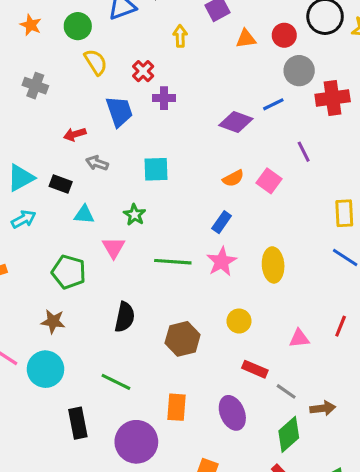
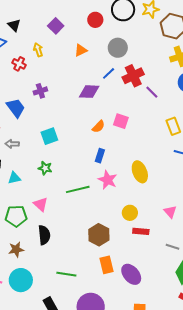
red circle: (284, 35) -> (95, 20), moved
orange triangle: (246, 39) -> (81, 50), moved
red cross: (143, 71) -> (19, 64), moved
red cross: (333, 98) -> (133, 76), moved
purple line: (304, 152) -> (152, 92), moved
pink triangle: (114, 248) -> (41, 204), moved
black semicircle: (125, 317) -> (44, 235), moved
pink triangle: (299, 338) -> (170, 212), turned -48
red rectangle: (255, 369) -> (141, 231), moved
orange rectangle: (176, 407) -> (106, 265), moved
purple ellipse: (232, 413) -> (131, 274), moved

